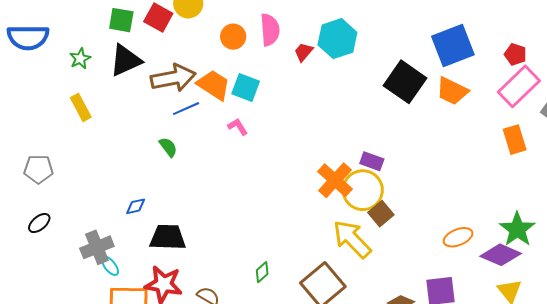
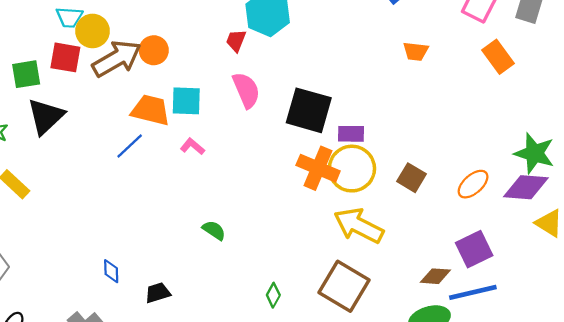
pink semicircle: (270, 30) -> (246, 90), moved
brown arrow: (173, 78) -> (117, 59), moved
black square: (405, 82) -> (309, 110), moved
orange trapezoid: (452, 91) -> (416, 51), moved, size x0.7
green semicircle: (168, 147) -> (214, 230), moved
blue diamond: (136, 206) -> (111, 271), turned -60
brown square: (381, 214) -> (412, 178), moved
black trapezoid: (168, 237) -> (158, 293), size x0.6

